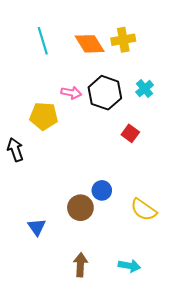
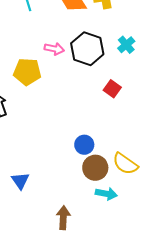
brown circle: (80, 208) -> (95, 168), moved
cyan arrow: (129, 266) -> (106, 194), moved

